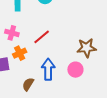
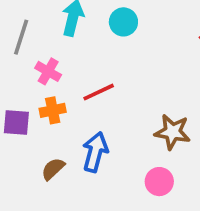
pink circle: (75, 70) -> (159, 182), moved

